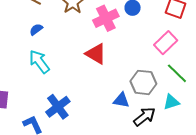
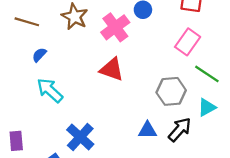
blue triangle: (121, 100) -> (147, 130), moved

